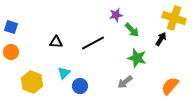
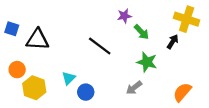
black triangle: (56, 42) -> (37, 40), moved, size x1.6
black line: (93, 43) -> (100, 46), turned 65
orange circle: (11, 52) -> (17, 70), moved

